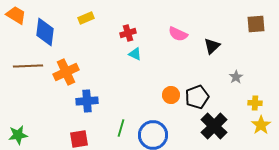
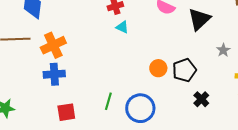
black triangle: (212, 46) -> (199, 19), size x1.4
blue cross: (87, 101) -> (54, 74), moved
black cross: (214, 126) -> (201, 99), size x0.6

